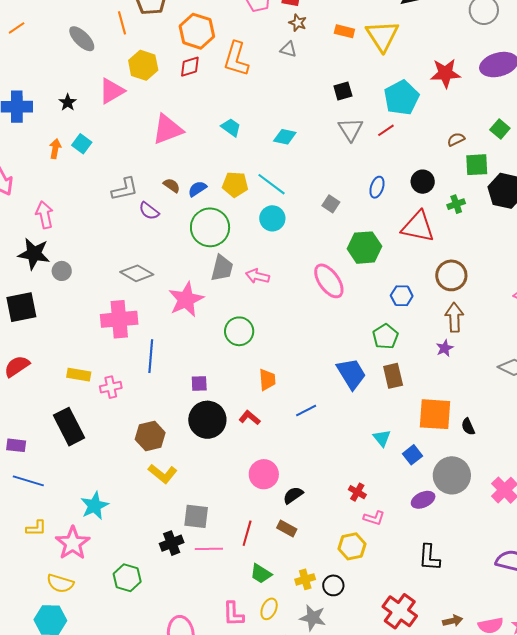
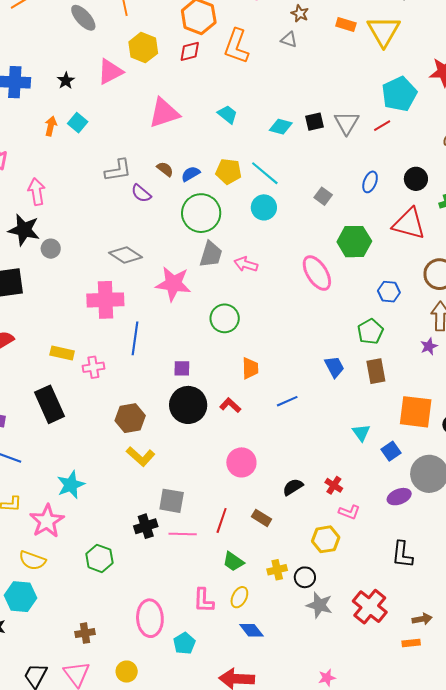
black square: (343, 91) -> (314, 122), moved
pink star: (186, 300) -> (173, 284), turned 30
blue trapezoid: (351, 374) -> (334, 367), size x0.7
black semicircle: (293, 495) -> (293, 487), moved
gray star: (313, 618) -> (319, 605), moved

